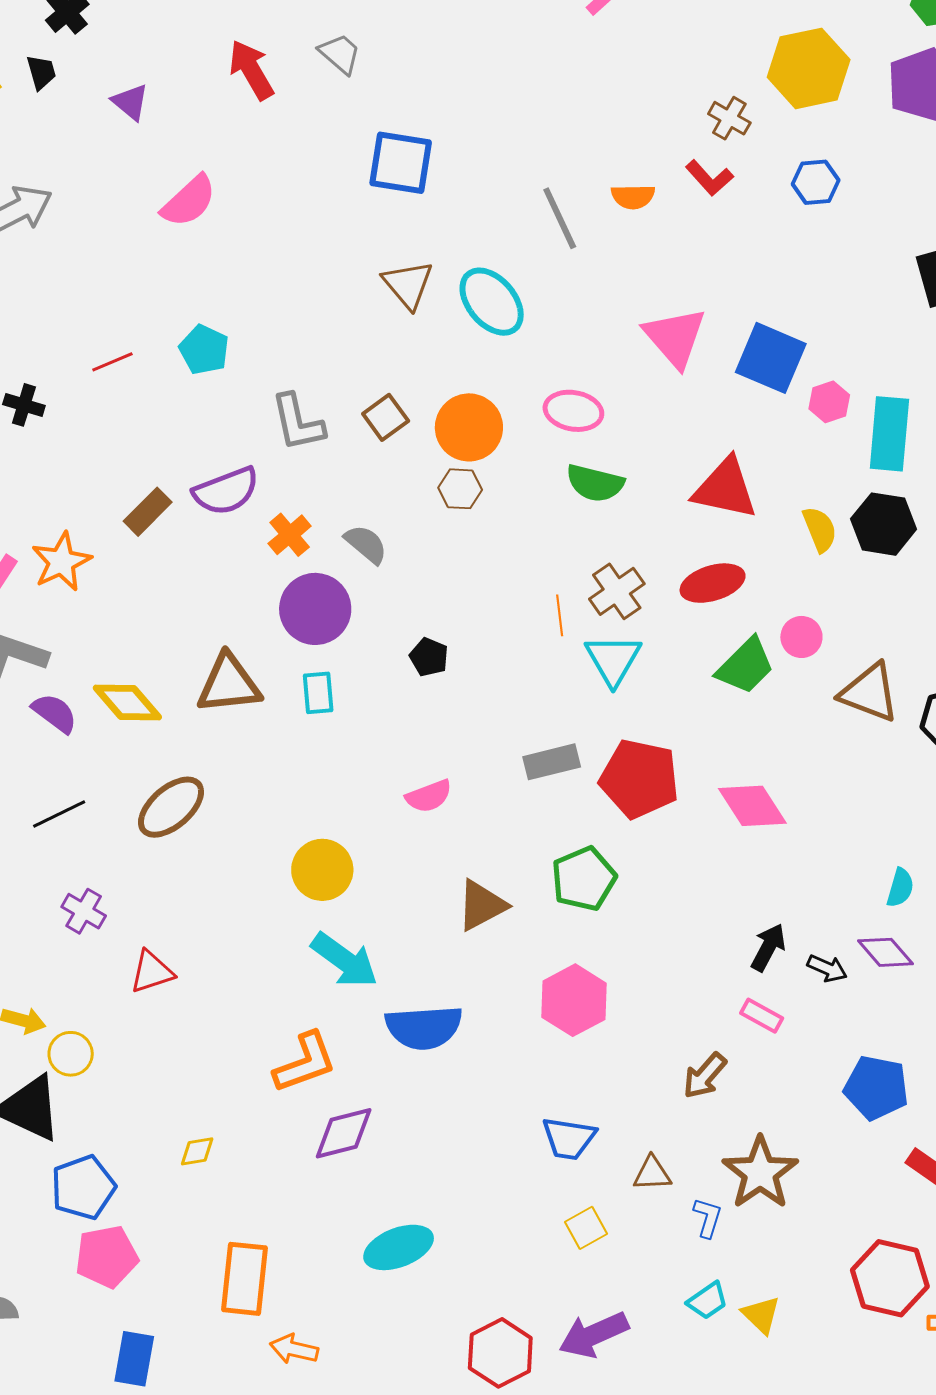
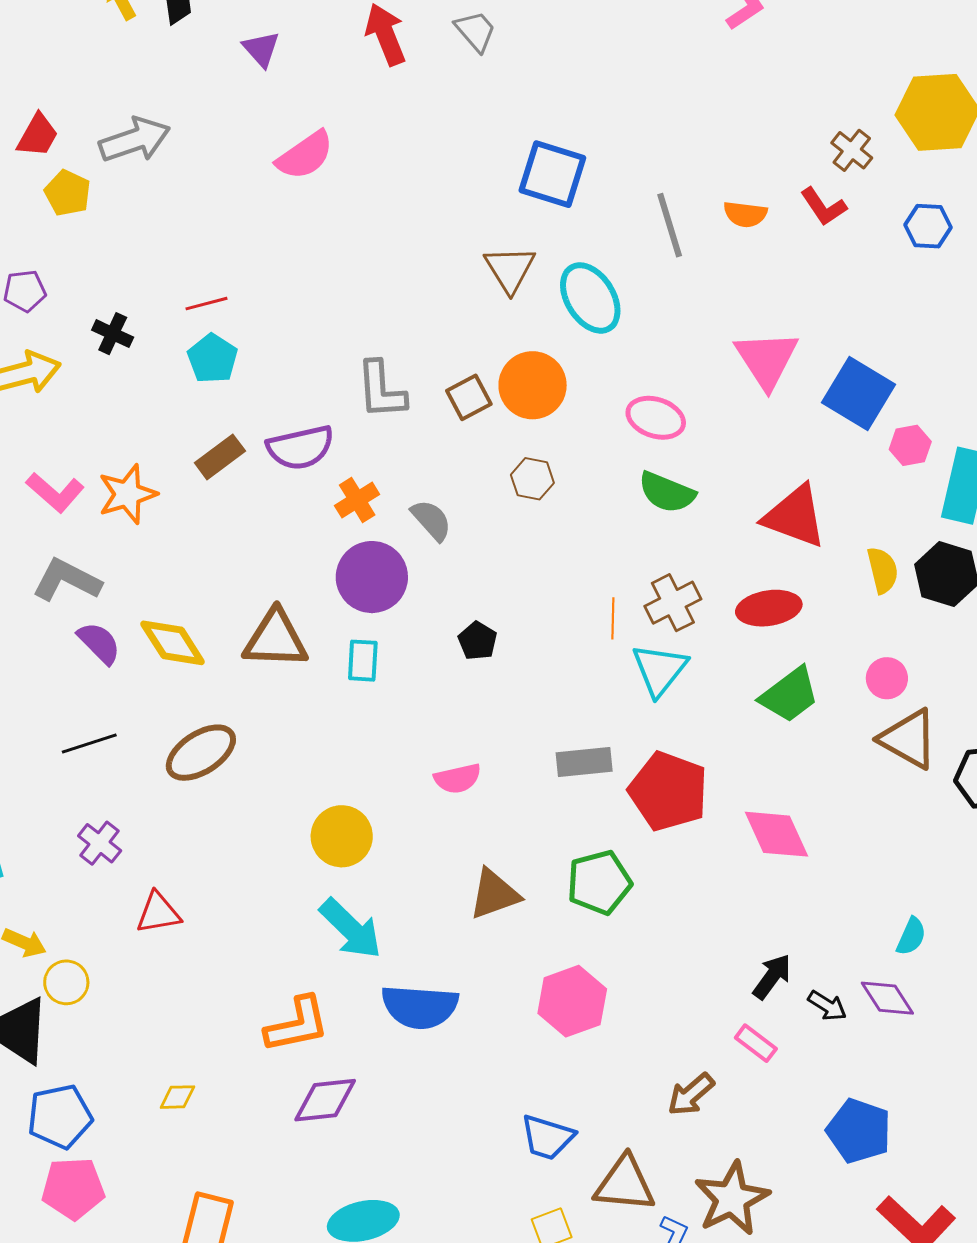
blue square: (401, 163) -> (552, 174), moved
cyan pentagon: (204, 350) -> (213, 359), moved
orange circle: (469, 427) -> (533, 385), moved
pink circle: (801, 637) -> (887, 678), moved
brown triangle: (652, 1174) -> (625, 1184), size x1.6

